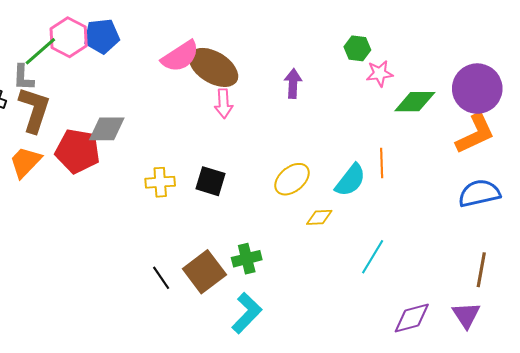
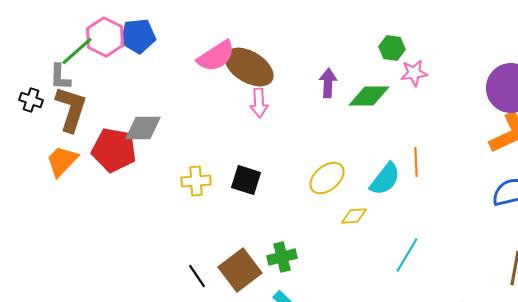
green diamond: (415, 102) -> (369, 96), moved

